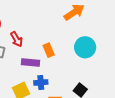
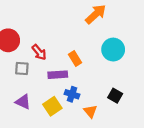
blue cross: (41, 82) -> (72, 94), turned 32

